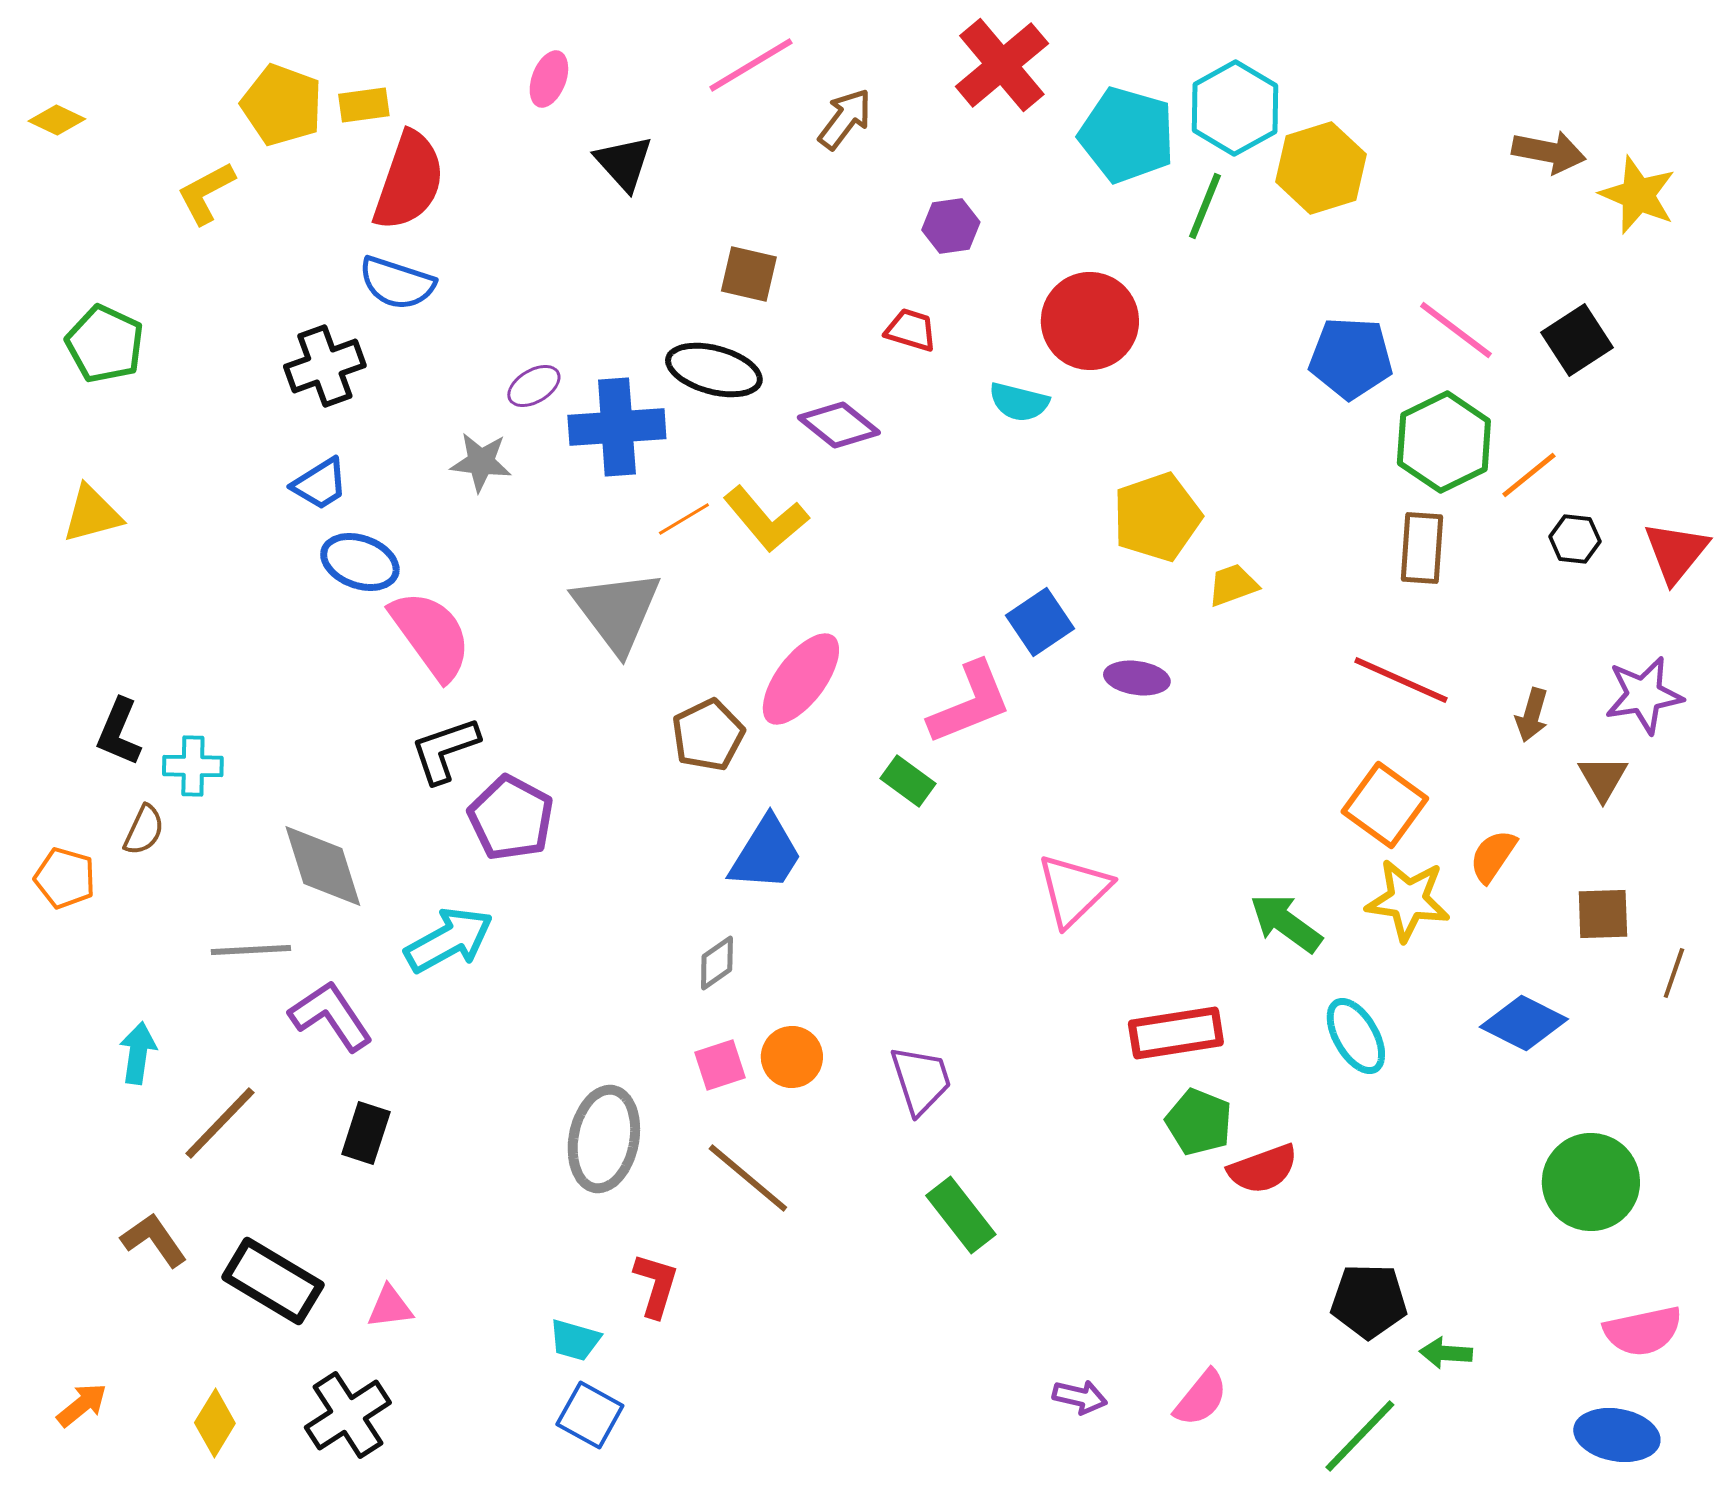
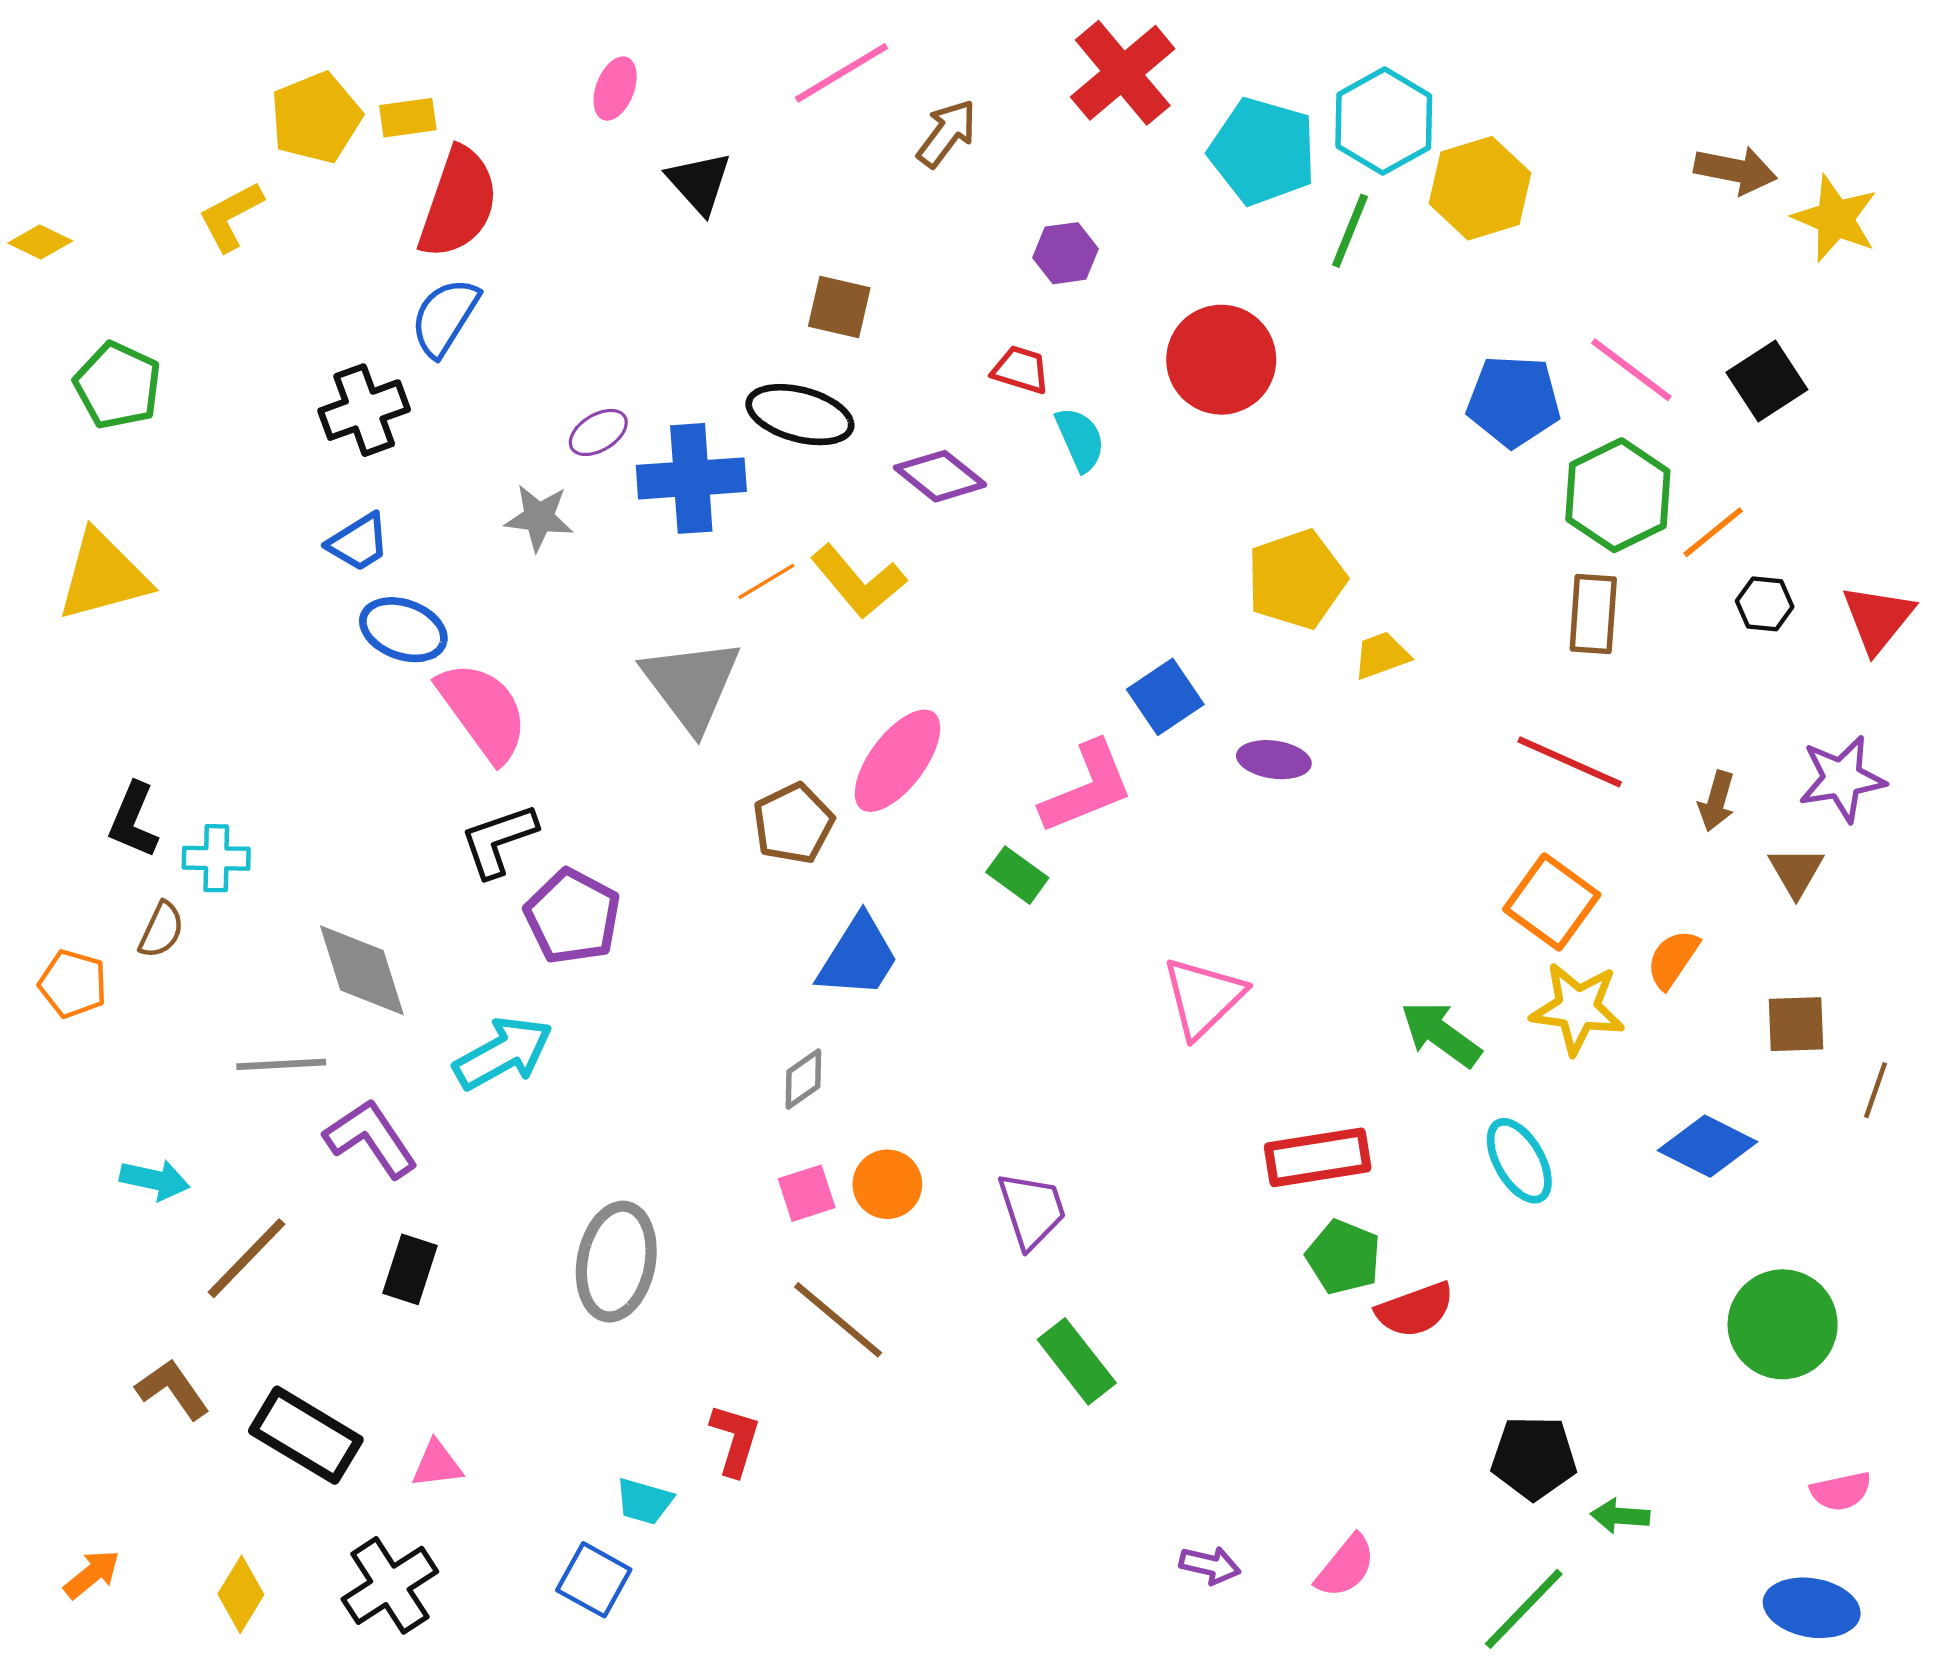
yellow pentagon: (282, 105) -> (316, 118), turned 30
yellow diamond: (57, 120) -> (40, 242), moved
blue semicircle: (397, 283) -> (445, 317), turned 104
cyan semicircle: (1019, 402) -> (1080, 439), moved, turned -128
yellow triangle: (92, 514) -> (103, 576), size x1.4
cyan arrow: (138, 1053) -> (155, 1180), turned 94
gray ellipse: (604, 1139) -> (616, 1262), moved
pink semicircle: (1643, 1331) -> (1841, 1491), size x0.7
blue square: (590, 1415) -> (594, 1580), moved

